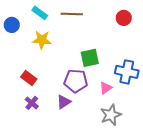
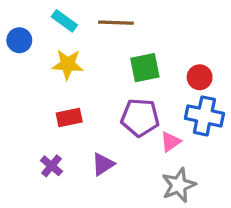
red circle: (124, 18) -> (200, 77), moved
green square: (90, 58) -> (145, 68), moved
red rectangle: (29, 78) -> (69, 118), moved, turned -49
purple pentagon: (76, 81) -> (140, 118), moved

